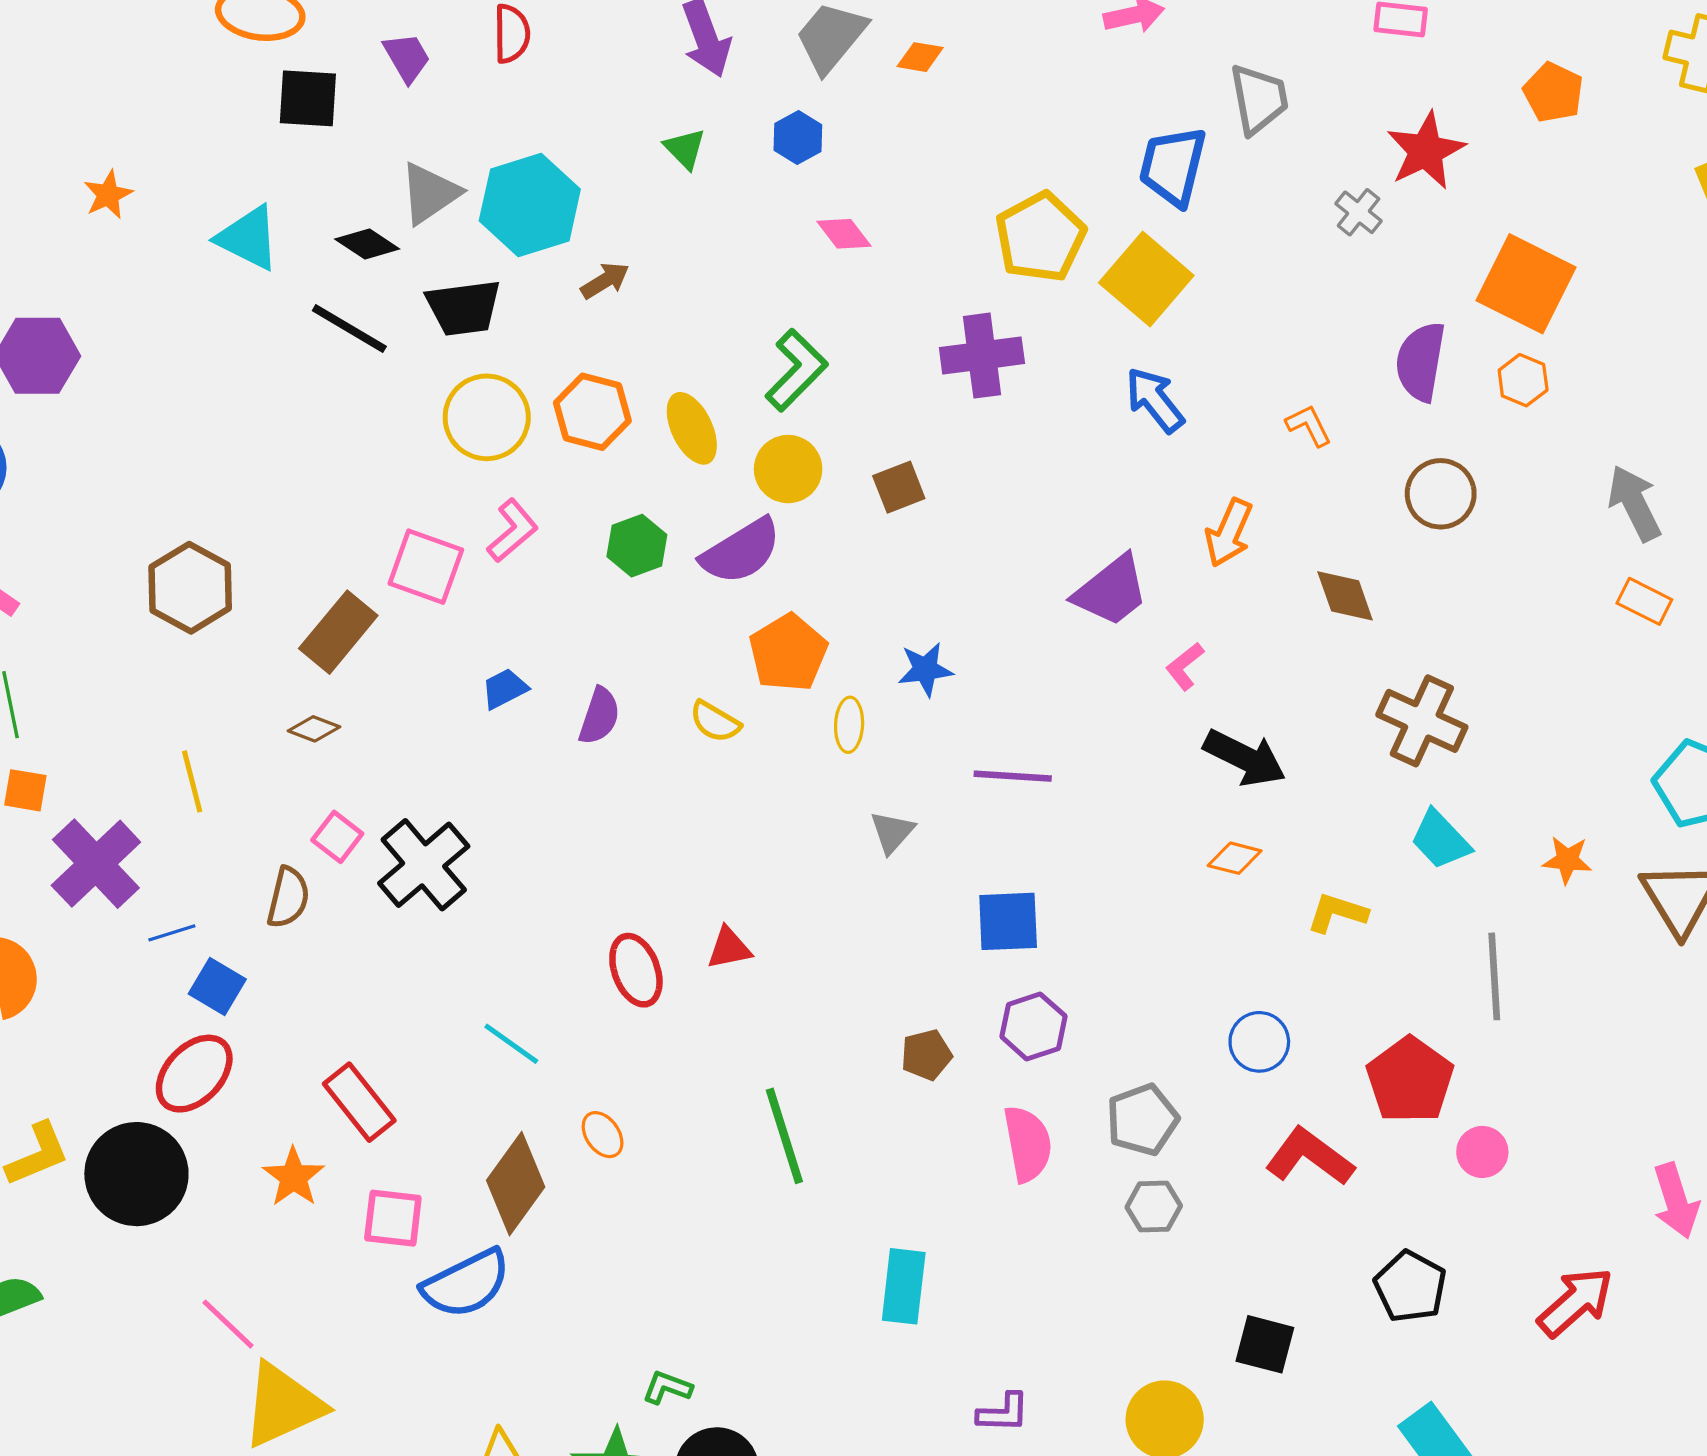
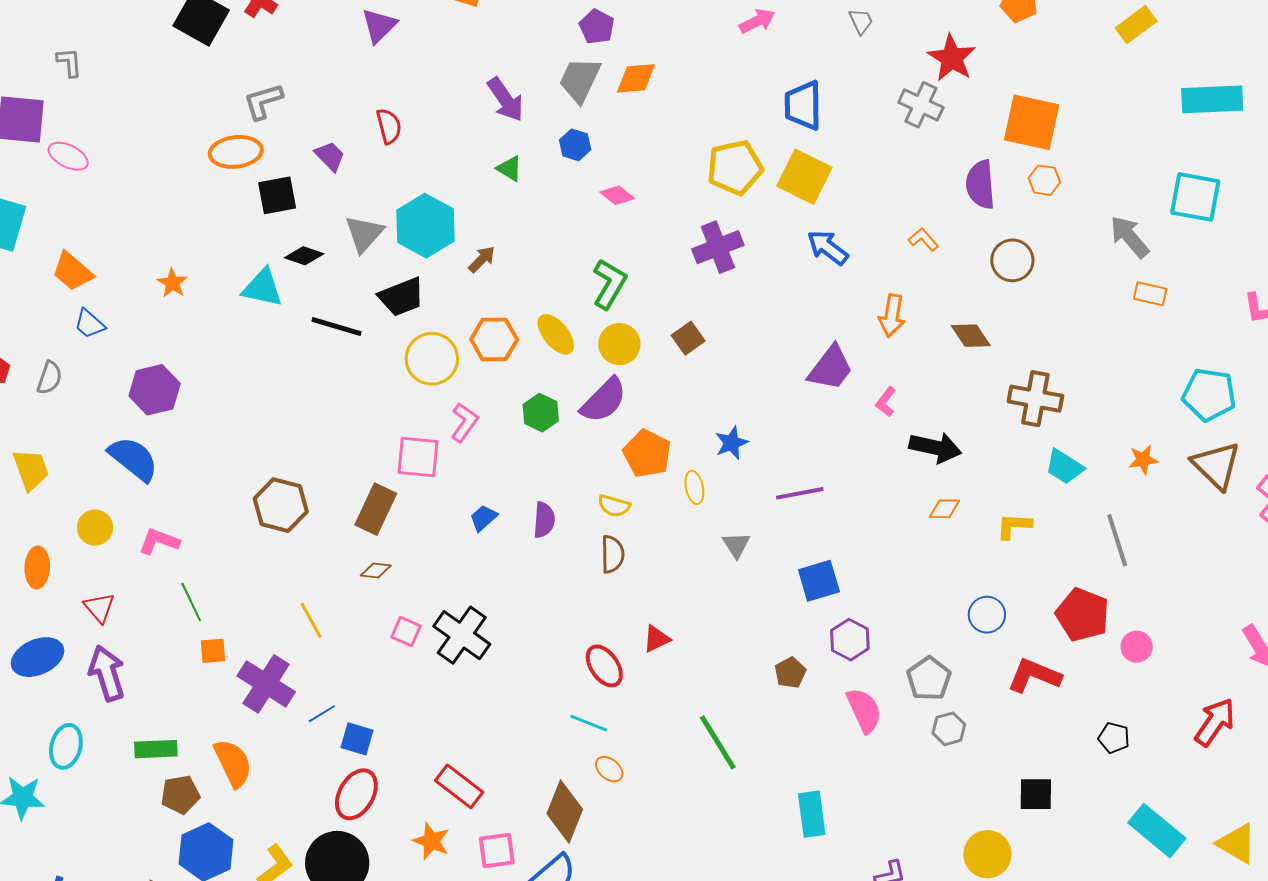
orange diamond: (920, 57) -> (636, 78), size x1.5
gray trapezoid: (1259, 99) -> (861, 21), moved, size x0.6
gray cross: (1359, 212) -> (921, 105), size x1.5
yellow pentagon: (1040, 237) -> (735, 168), turned 30
black diamond: (367, 244) -> (304, 256), moved
brown semicircle: (288, 898) -> (613, 554), moved
cyan line: (511, 1044) -> (589, 723), moved
black pentagon: (1410, 1287) -> (1114, 738), size x0.7

